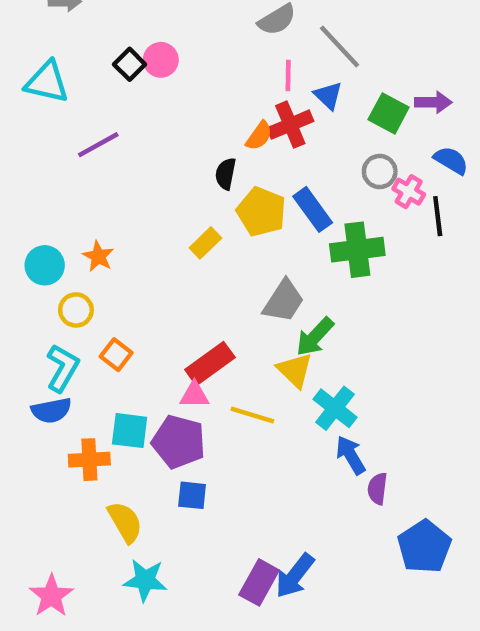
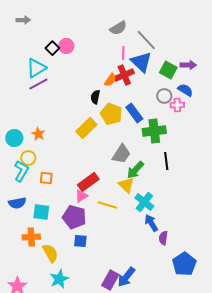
cyan triangle: (47, 82) -> (36, 68), moved, turned -45
blue triangle: (328, 96) -> (141, 62), size x1.6
blue semicircle: (451, 160) -> (185, 90), moved
pink cross: (409, 192) -> (177, 105), turned -32
black line: (438, 216) -> (166, 161), moved
yellow rectangle: (205, 243) -> (86, 128), size x1.5
orange square: (116, 355) -> (46, 178), turned -32
cyan L-shape: (63, 368) -> (21, 171), moved
pink triangle: (194, 395) -> (81, 196), turned -32
cyan square: (130, 431) -> (41, 212), moved
orange cross: (89, 460) -> (31, 237), moved
cyan star: (145, 580) -> (59, 279), turned -30

